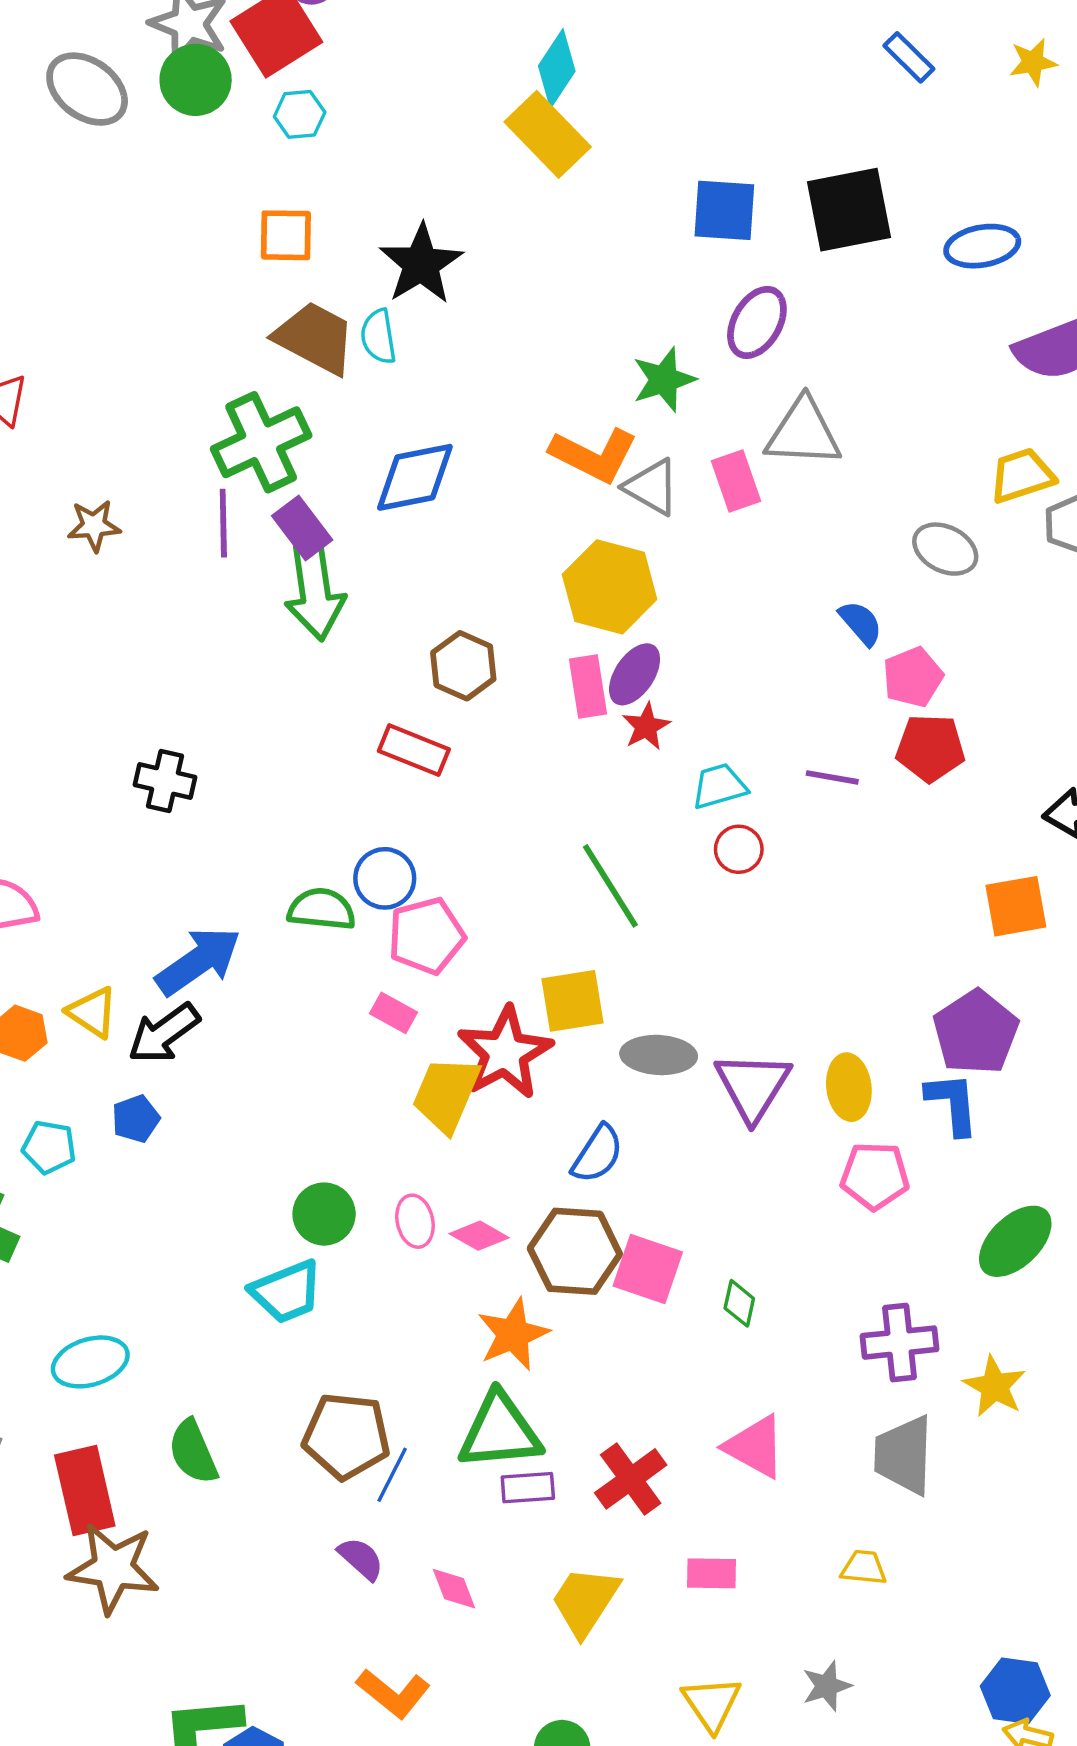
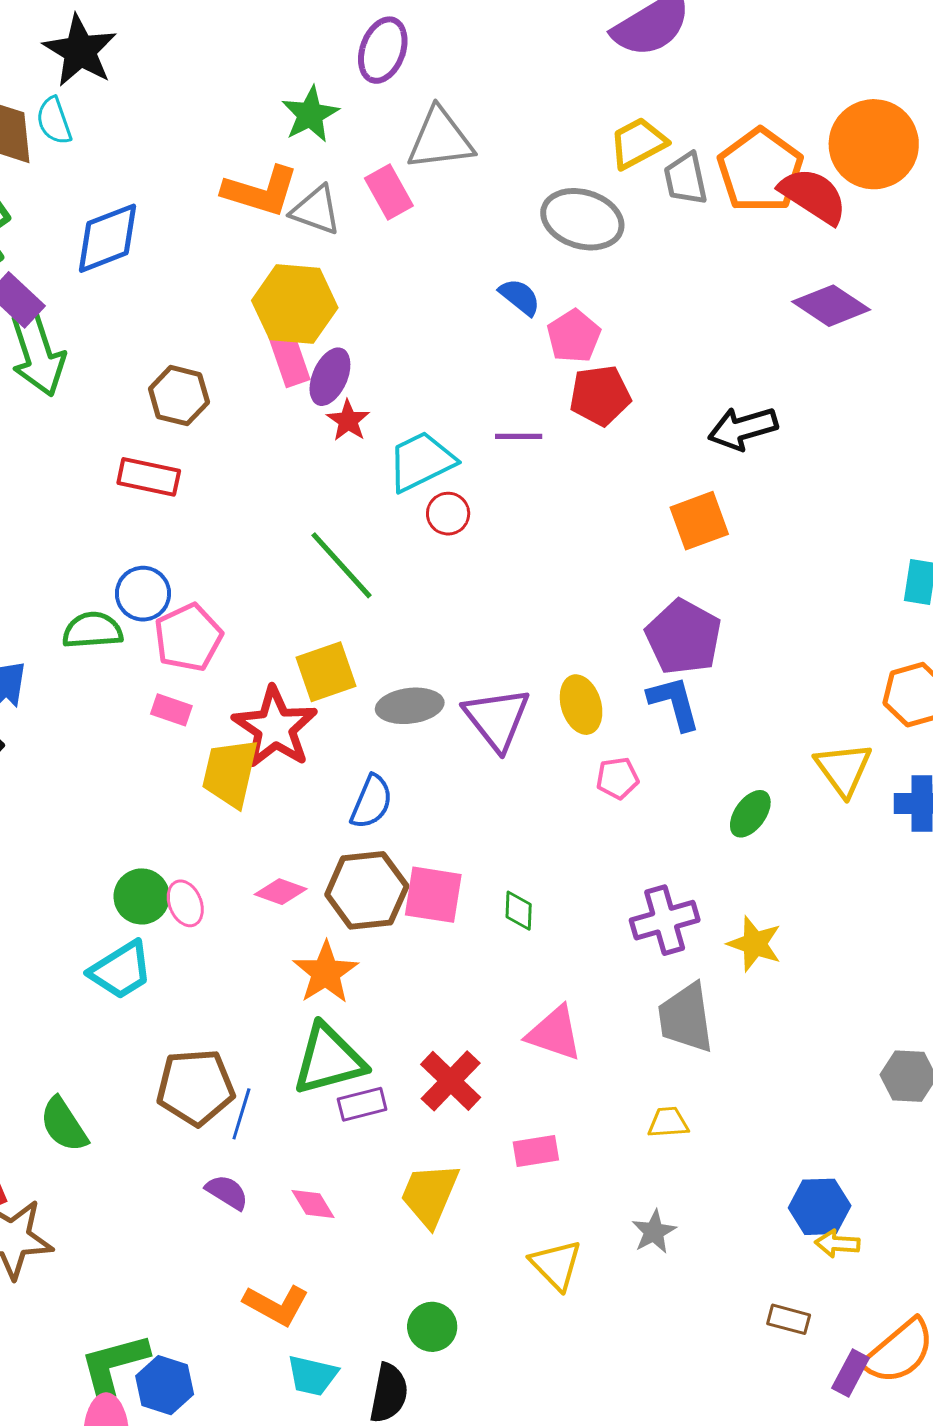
gray ellipse: (945, 549) -> (582, 219), size x1.4
pink rectangle: (588, 687) -> (290, 359), moved
cyan trapezoid: (719, 786) -> (421, 461), size x1.4
pink pentagon: (875, 1176) -> (617, 778), size x0.7
pink ellipse: (415, 1221) -> (185, 903), moved
green ellipse: (1015, 1241) -> (750, 814), size x0.7

